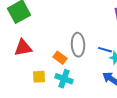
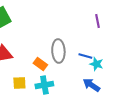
cyan cross: (64, 79) -> (44, 85), turned -30

